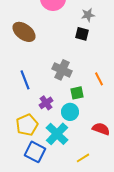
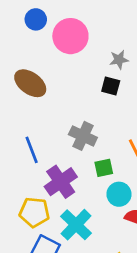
purple cross: (46, 103) -> (61, 182), size x1.6
cyan circle: (70, 112) -> (119, 194), moved
yellow pentagon: (27, 125) -> (34, 212), turned 30

